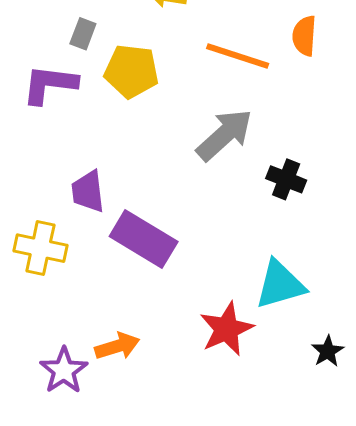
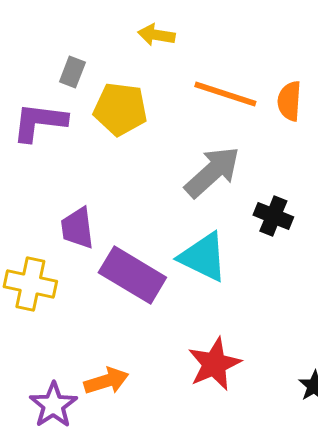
orange semicircle: (304, 36) -> (289, 101), moved
cyan triangle: (280, 284) -> (203, 257), moved, turned 42

